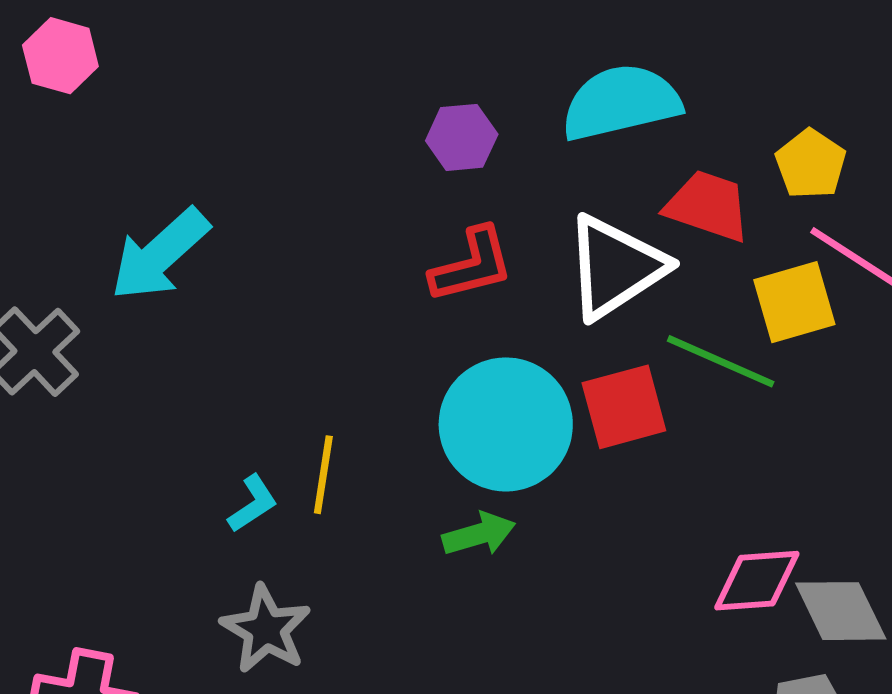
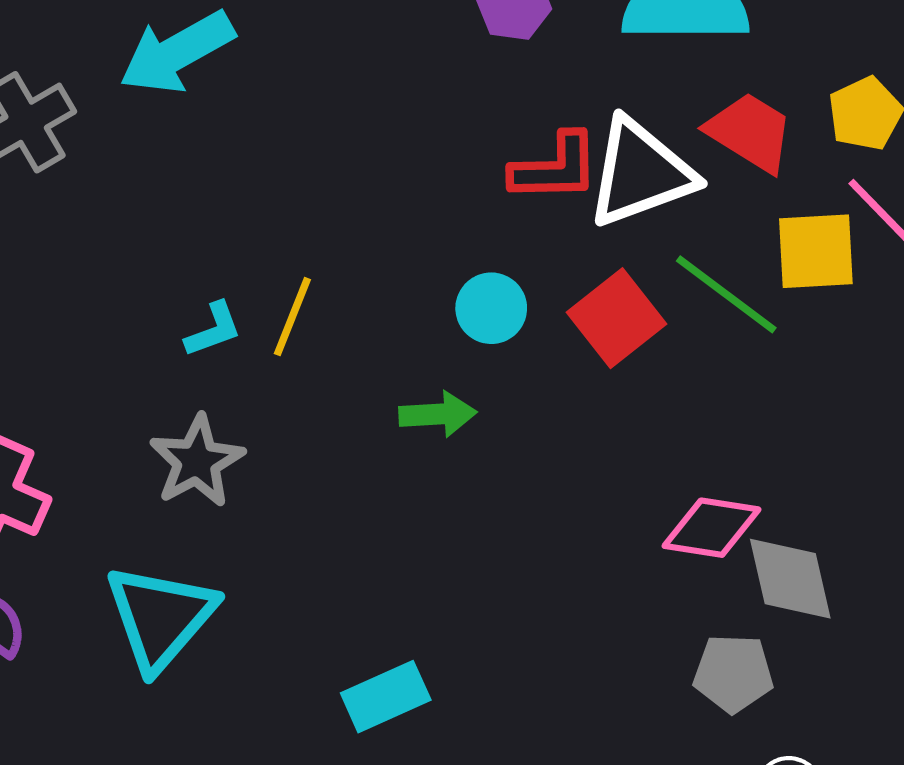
red L-shape: (472, 265) -> (555, 168), moved
red square: (624, 407) -> (616, 318), turned -36
cyan circle: (506, 424) -> (491, 308), size x0.5

